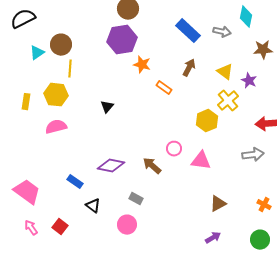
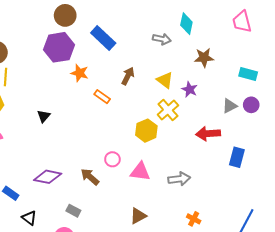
blue rectangle: (188, 31) -> (103, 38), moved
gray arrow: (253, 155) -> (179, 179), moved
brown triangle: (218, 204) -> (138, 216), moved
orange cross: (264, 205) -> (194, 219), moved

